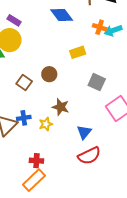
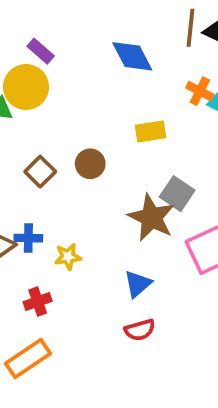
brown star: (61, 107) -> (151, 218), moved, size x1.4
red semicircle: (89, 156) -> (140, 330), size x0.7
red cross: (36, 161) -> (38, 301), moved, turned -32

